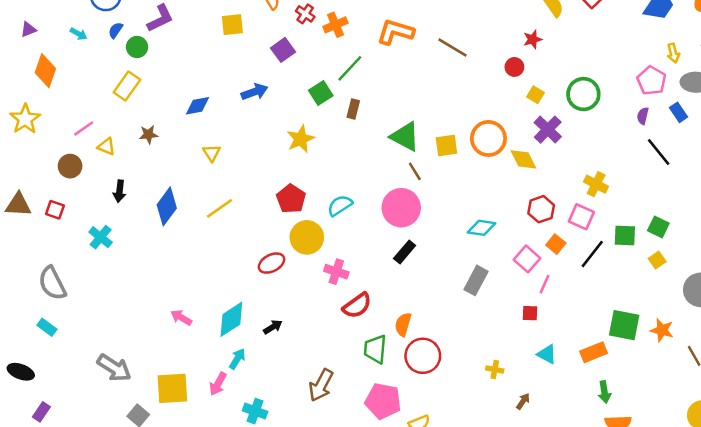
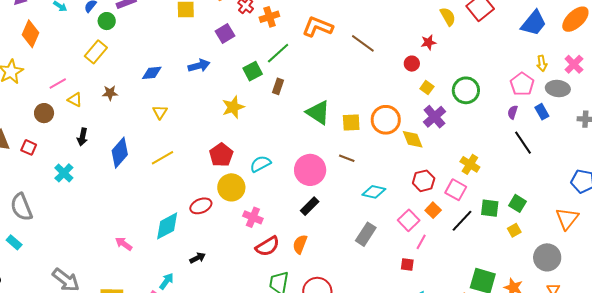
brown line: (415, 171) -> (347, 158), moved, turned -42
cyan diamond: (231, 319) -> (167, 226), moved
orange semicircle: (403, 324) -> (300, 244), moved

